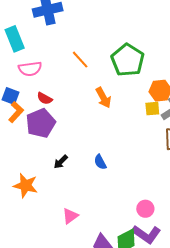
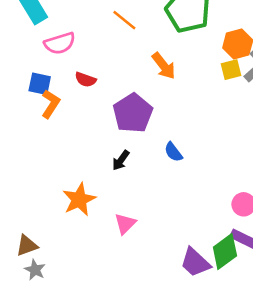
purple pentagon: (41, 123) -> (133, 113), moved
orange star: (26, 185) -> (79, 200), turned -30
pink triangle: (70, 216) -> (125, 224), moved

